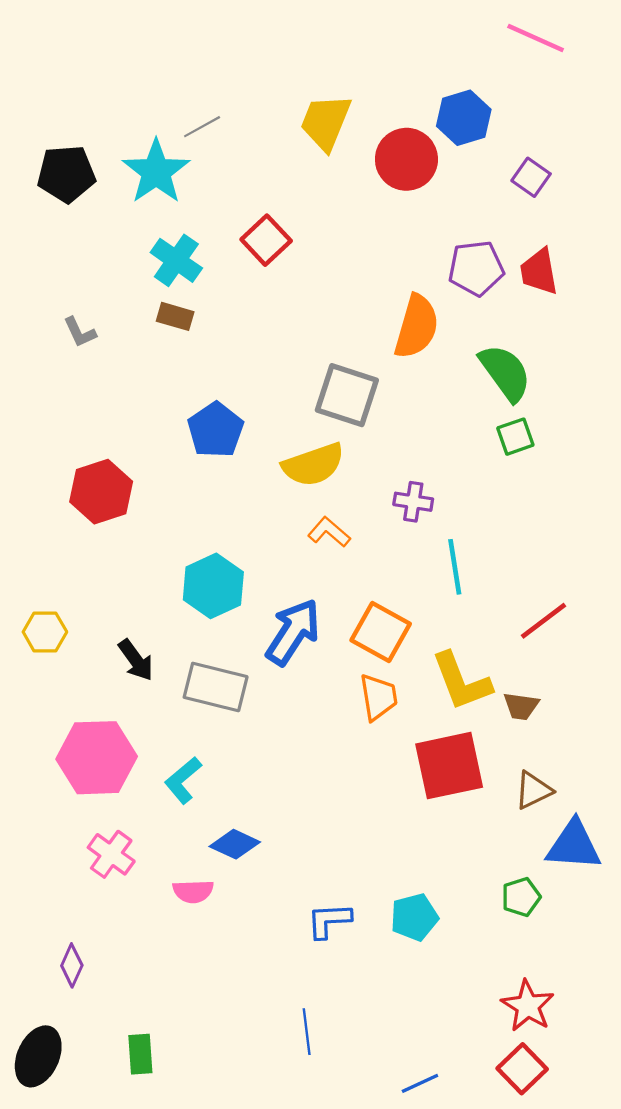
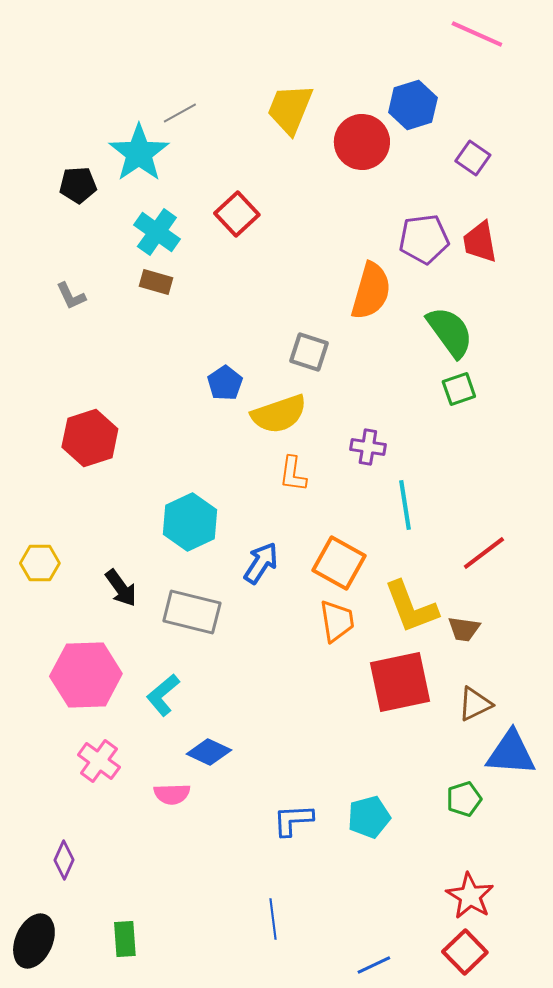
black pentagon: (66, 174) -> (78, 185), moved, size x0.7
gray square: (347, 395) -> (309, 352), size x0.7
blue pentagon: (216, 430) -> (225, 383), moved, size x0.7
orange L-shape: (329, 532) -> (293, 474), turned -123
blue arrow: (293, 632) -> (261, 563), size x0.7

